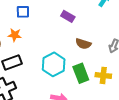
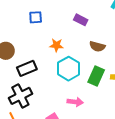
orange star: (15, 35) -> (56, 45), moved
green rectangle: (81, 73) -> (96, 76), turned 48

